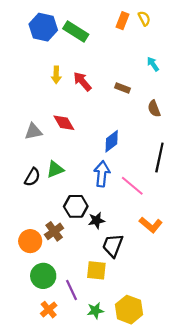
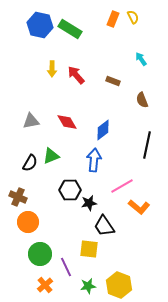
red diamond: (64, 123) -> (67, 122), moved
pink line: (132, 186) -> (122, 186), moved, turned -70
brown cross: (54, 231) -> (18, 197), moved, turned -30
black trapezoid: (113, 245) -> (104, 226), turned -55

